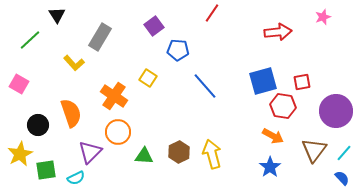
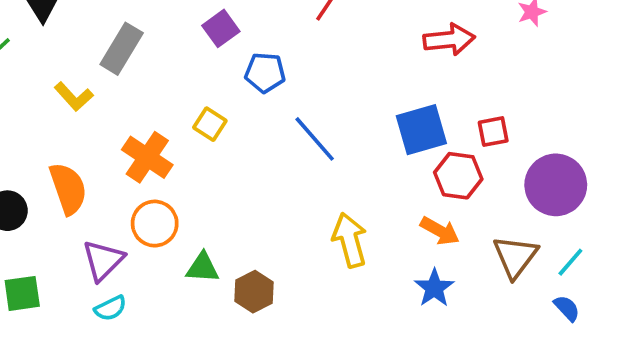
brown hexagon: (179, 152) -> (254, 292), moved
yellow arrow: (212, 154) -> (350, 240), moved
cyan semicircle: (76, 178) -> (110, 308), moved

